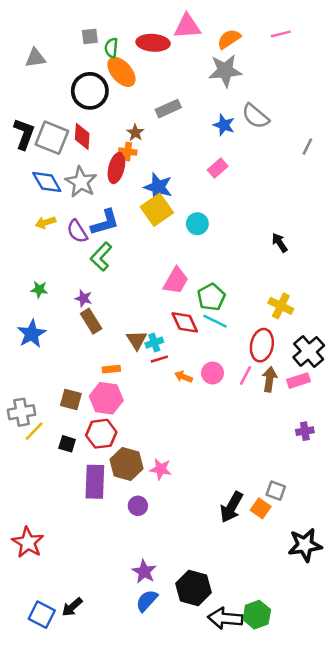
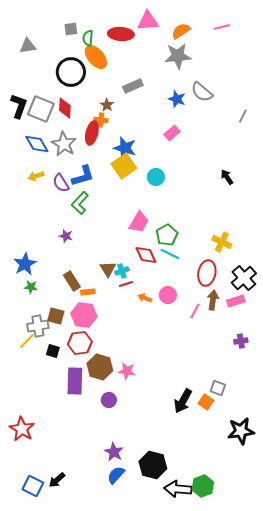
black arrow: (280, 243) -> (227, 177), moved
green star: (39, 289) -> (31, 287), moved
brown rectangle: (91, 321) -> (72, 281), moved
pink line: (245, 375) -> (195, 311), moved
gray cross: (22, 412) -> (38, 326), moved

